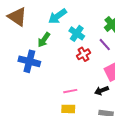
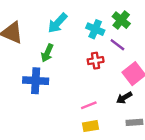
cyan cross: (77, 33) -> (95, 29), moved
red cross: (83, 54) -> (96, 61), turned 32

